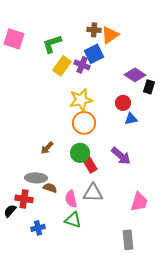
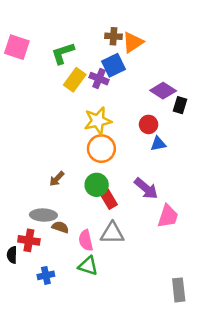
pink trapezoid: (139, 202) -> (168, 216), moved
black semicircle: (10, 211) -> (12, 255), turned -40
gray rectangle: (128, 240) -> (179, 290), moved

